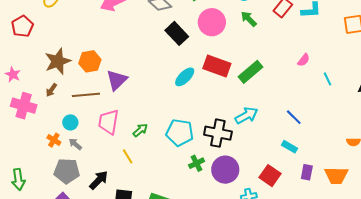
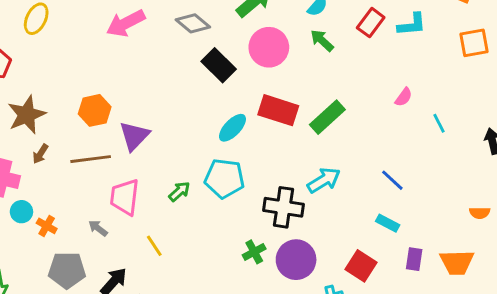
brown star: (58, 61) -> (27, 115), moved
cyan circle: (70, 122) -> (21, 212), moved
green arrow: (140, 130) -> (179, 191), moved
cyan pentagon: (180, 133) -> (224, 178), moved
gray arrow: (75, 144) -> (98, 228), moved

